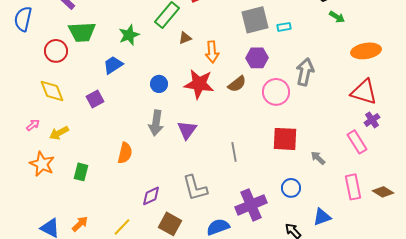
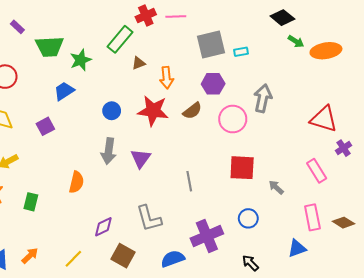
green trapezoid: (82, 32) -> (50, 47), moved
orange ellipse: (366, 51) -> (326, 51), moved
purple cross: (372, 120) -> (344, 148), moved
blue triangle: (322, 217) -> (297, 248), moved

